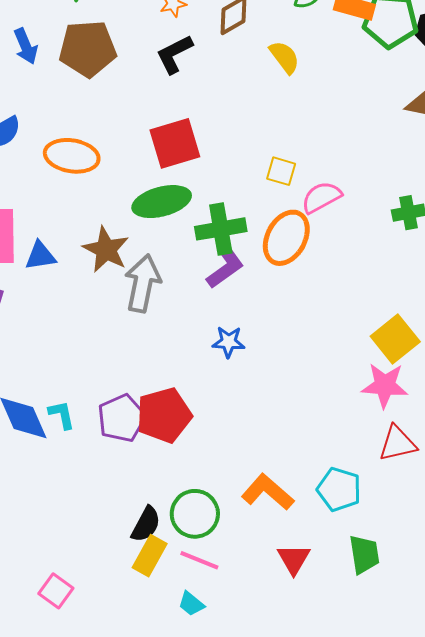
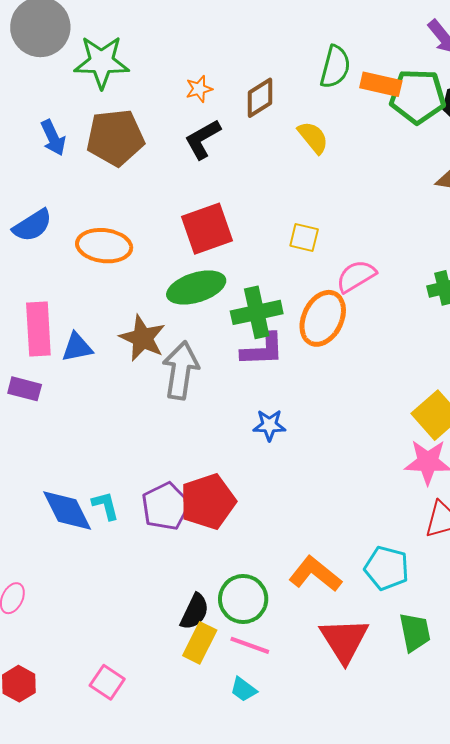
yellow square: (281, 171) -> (304, 238), moved
purple L-shape: (225, 266) -> (263, 350), turned 36
red triangle: (294, 559) -> (344, 640), size x1.5

